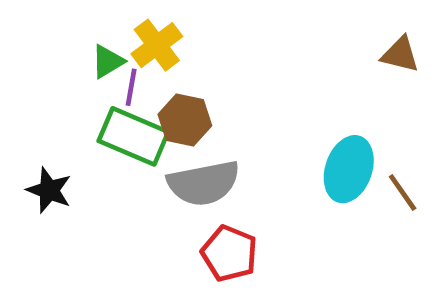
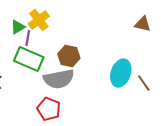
brown hexagon: (185, 120) -> (69, 56), moved
red pentagon: (229, 253) -> (49, 109), moved

